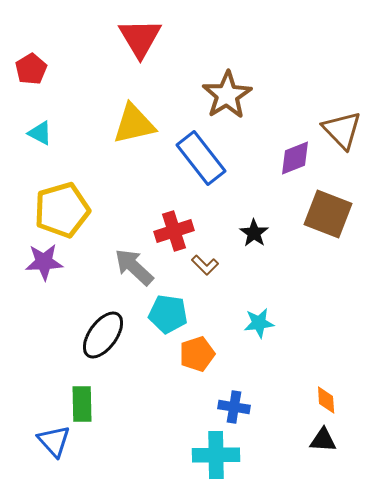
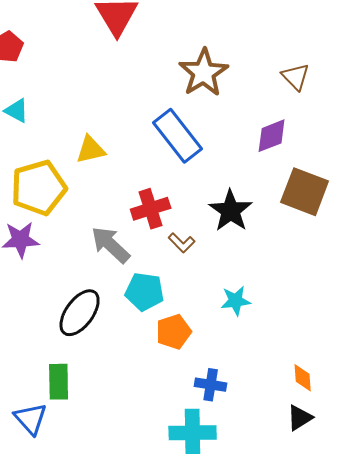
yellow triangle: (134, 124) -> (91, 150), moved, size x0.7
brown triangle: (342, 130) -> (296, 77), moved, size x0.7
black star: (254, 233) -> (231, 211), size x1.5
black triangle: (323, 440) -> (300, 418), turned -36

